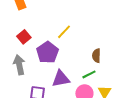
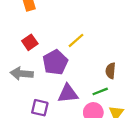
gray arrow: (19, 65) -> (22, 74), turned -78

